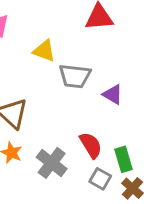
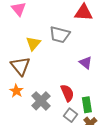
yellow triangle: (44, 51) -> (33, 44), moved, turned 42
gray trapezoid: (75, 76) -> (60, 35), moved

